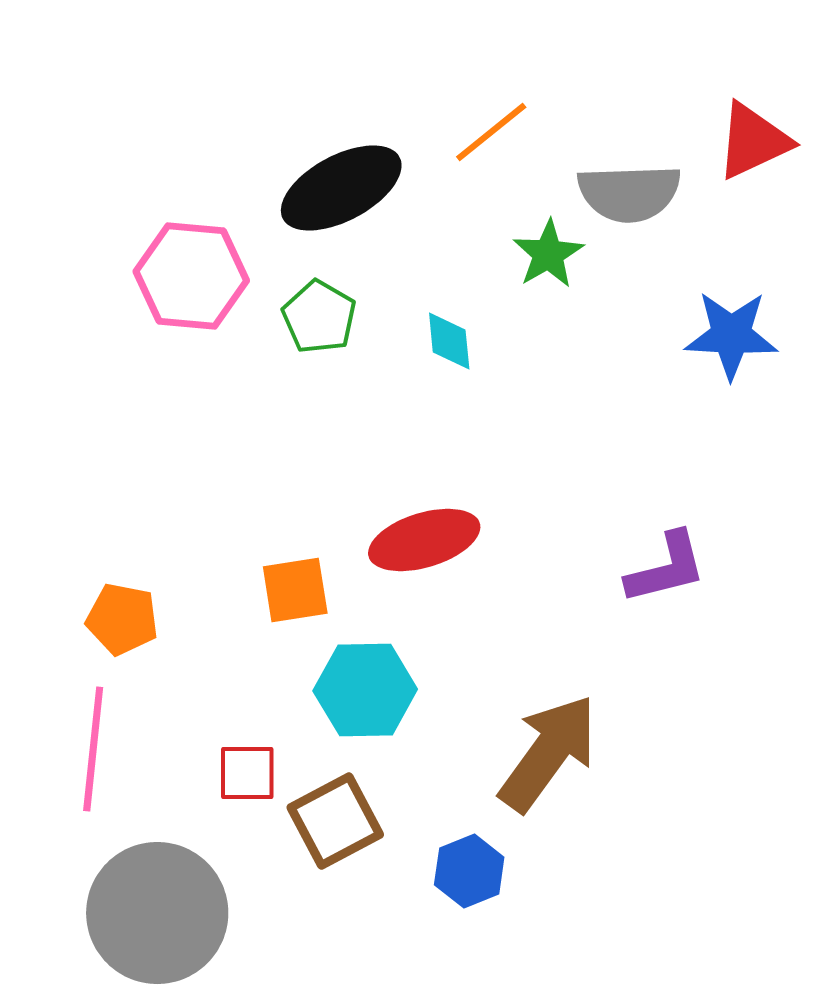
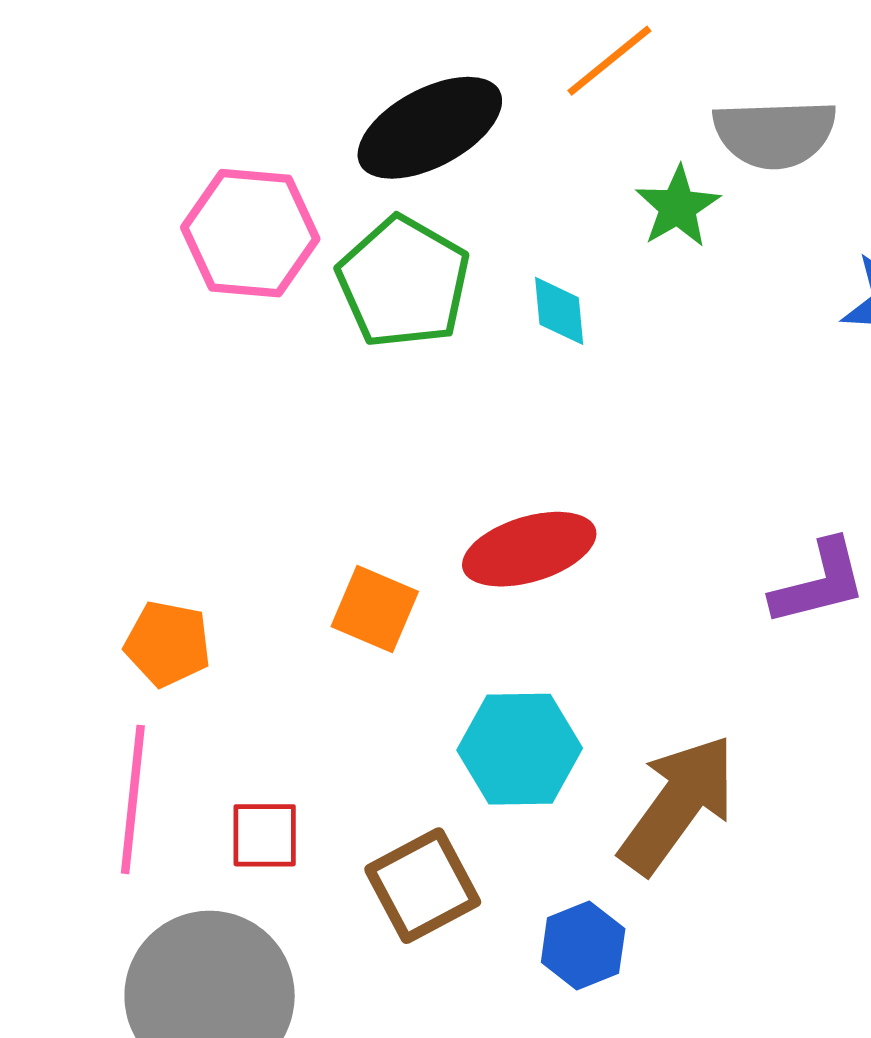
green pentagon: (319, 317) -> (403, 282), size x1.5
orange square: (295, 590) -> (375, 609), turned 32
cyan hexagon: (365, 690) -> (520, 749), moved
red square: (247, 773) -> (265, 835), moved

